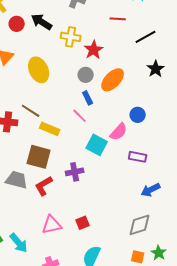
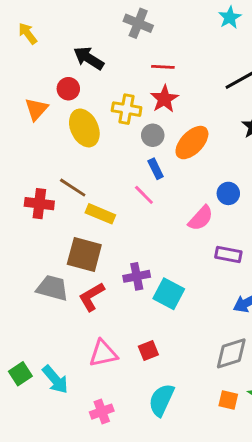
red line: (118, 19) -> (163, 67), moved
red circle: (17, 24) -> (68, 89), moved
yellow cross: (71, 37) -> (127, 109), moved
cyan square: (97, 145) -> (169, 294), moved

